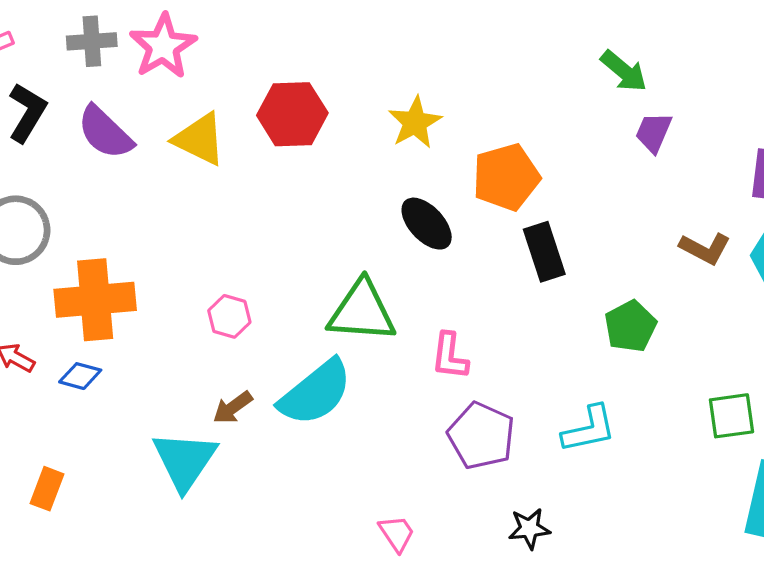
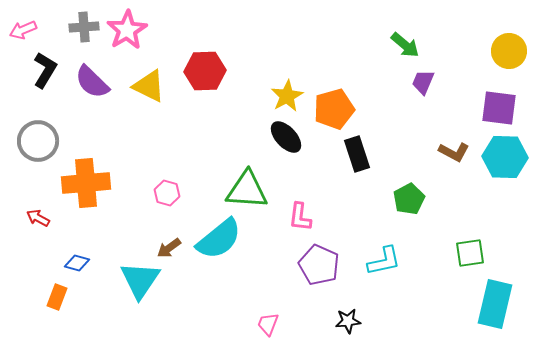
yellow star: (415, 122) -> (287, 96), moved
blue diamond: (80, 376) -> (77, 263), moved
pink trapezoid: (397, 533) -> (268, 324), turned -125

